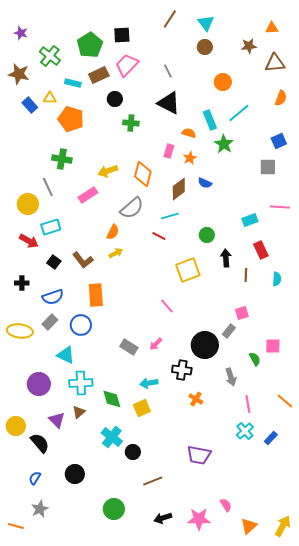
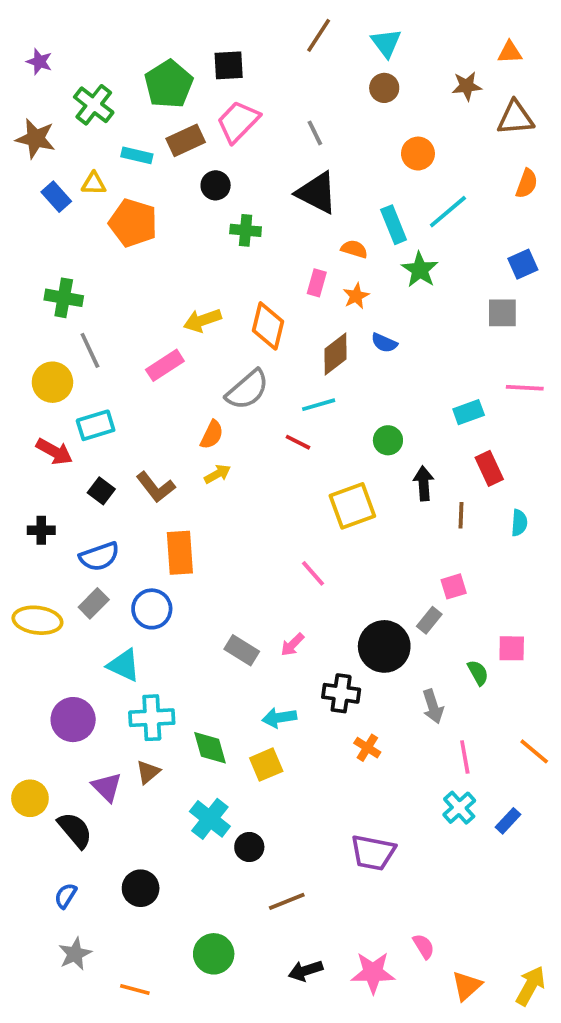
green cross: (62, 159) -> (64, 298), moved
orange line: (16, 526) -> (135, 989), moved

